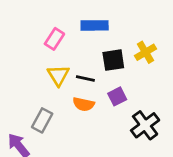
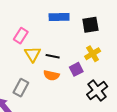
pink rectangle: (54, 39) -> (21, 36), moved
yellow cross: (146, 52) -> (93, 54), moved
black square: (113, 60) -> (90, 25), moved

